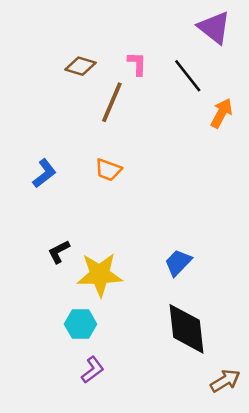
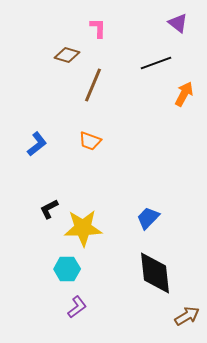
purple triangle: (214, 28) -> (178, 23), size x0.7
pink L-shape: (137, 64) -> (98, 28), moved
black line: (188, 76) -> (156, 63), turned -72

